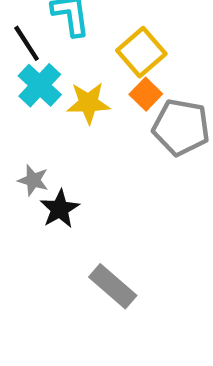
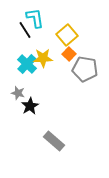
black line: (27, 43) -> (25, 30), moved
cyan cross: (40, 85) -> (27, 64), moved

